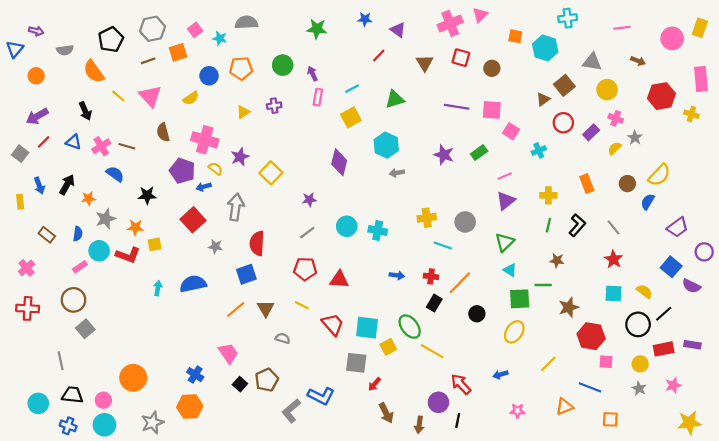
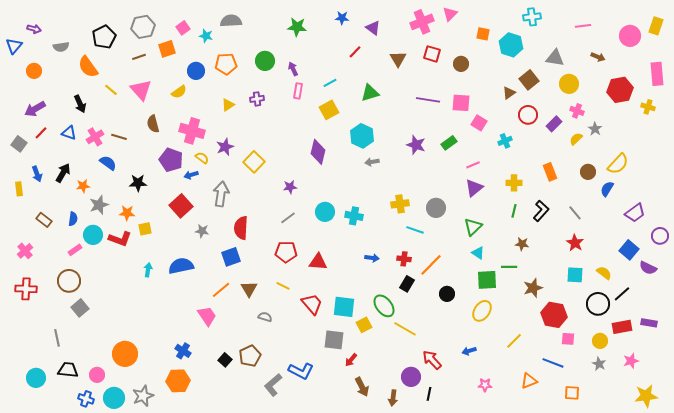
pink trapezoid: (228, 353) -> (207, 316), moved
cyan circle: (104, 425) -> (114, 398), moved
blue cross: (68, 426) -> (86, 399), moved

